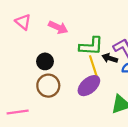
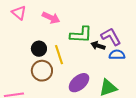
yellow line: (93, 66) -> (59, 55), moved
purple ellipse: (89, 86) -> (79, 83), moved

